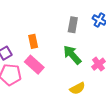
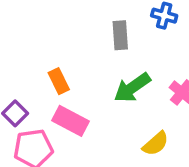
green arrow: (72, 55) -> (132, 88), turned -70

